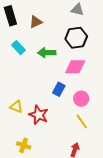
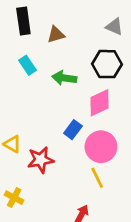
pink diamond: (75, 67) -> (100, 103), turned -35
pink circle: (81, 99) -> (101, 147), size x1.5
red star: (39, 115) -> (41, 160), turned 30

